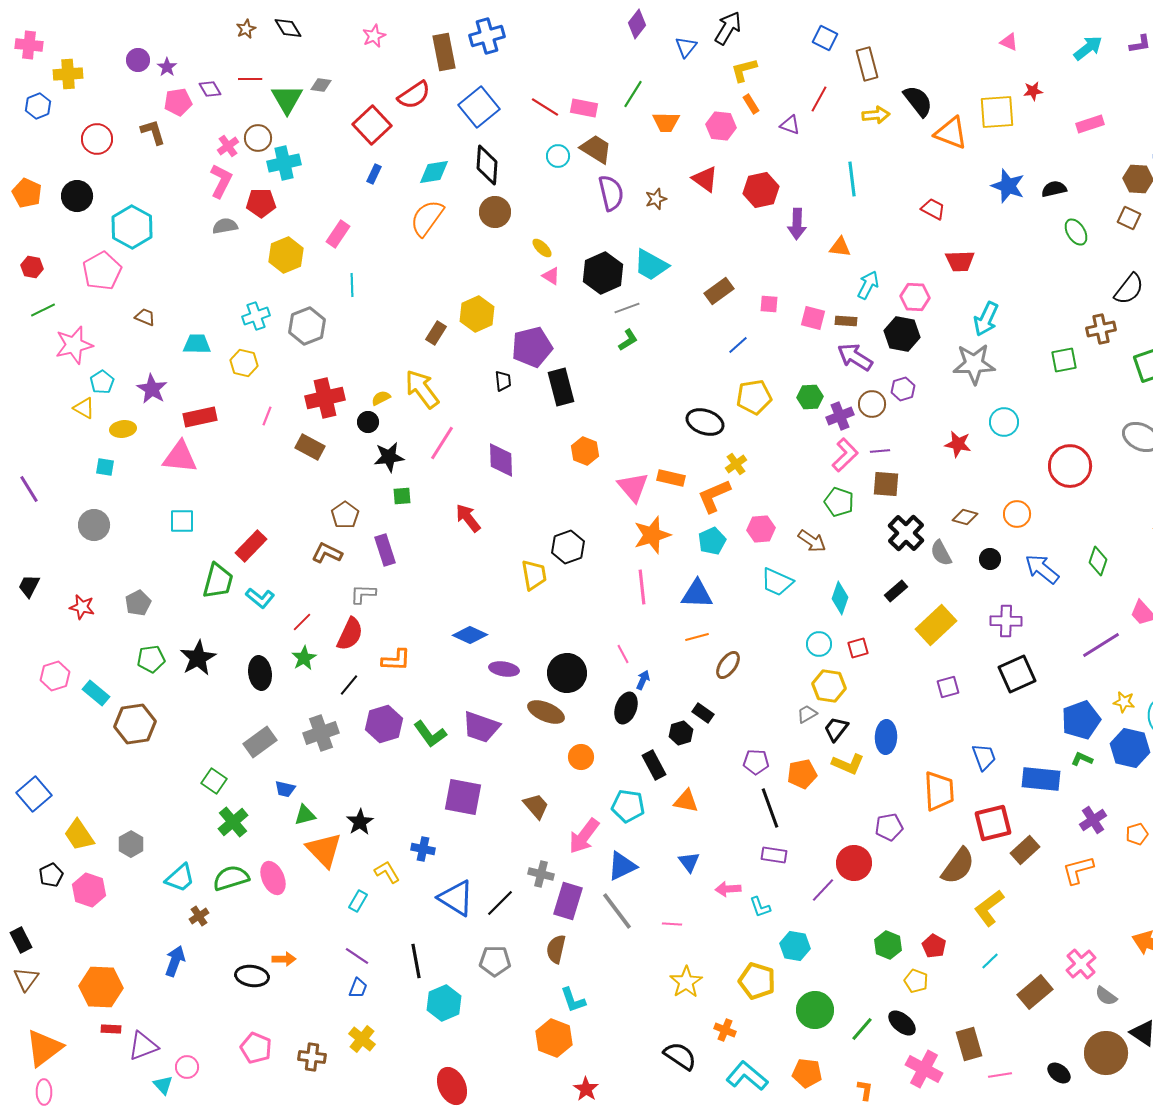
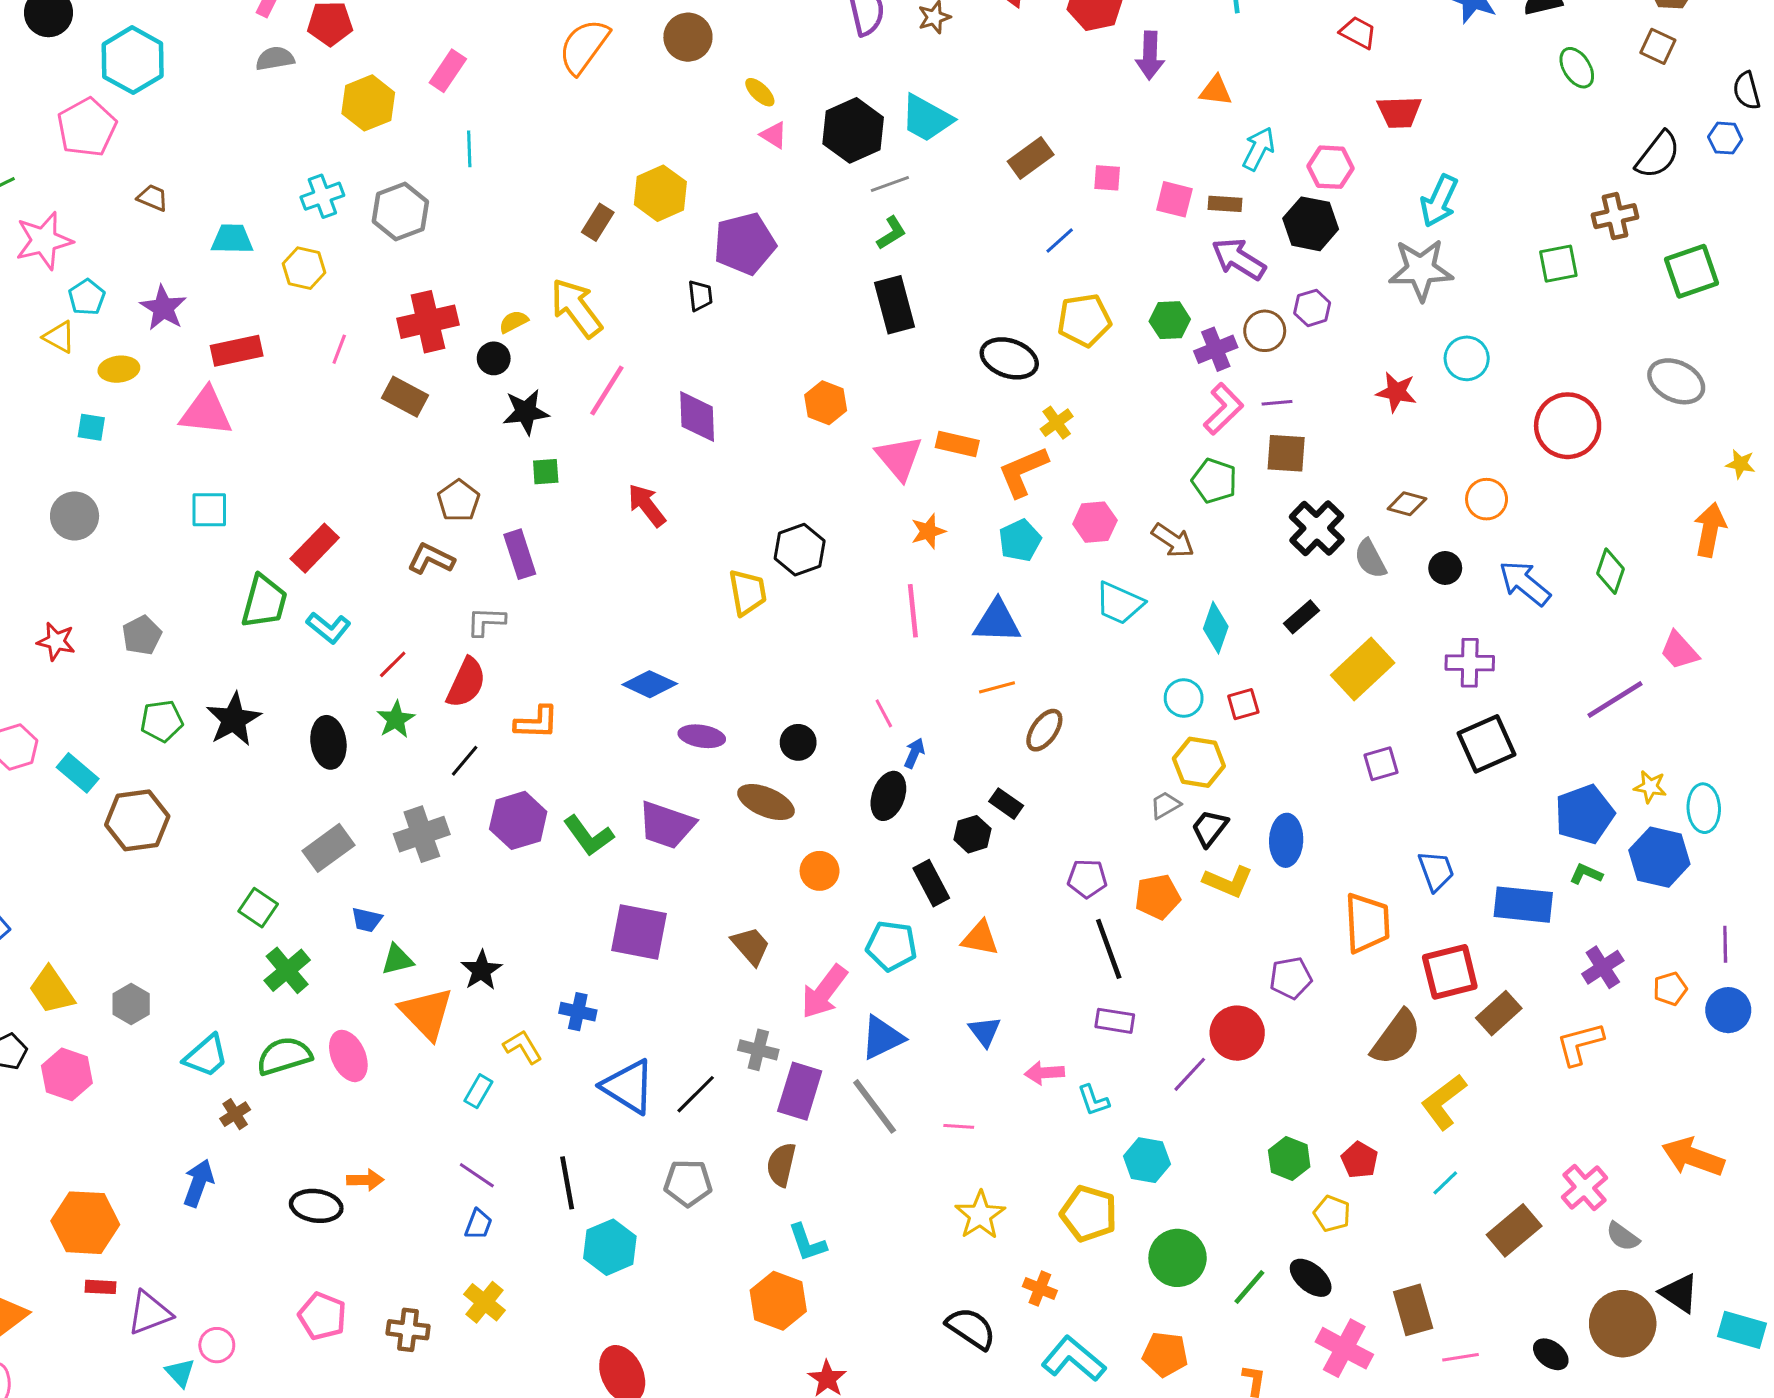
black rectangle: (561, 387) -> (894, 305), moved
orange star: (652, 535) -> (928, 531), size x0.6
black circle: (567, 673) -> (798, 742), size x0.6

